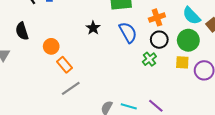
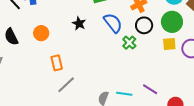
orange circle: (51, 46) -> (41, 33), moved
green cross: (149, 59) -> (129, 43), moved
orange rectangle: (64, 65) -> (57, 63), turned 35

